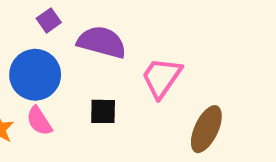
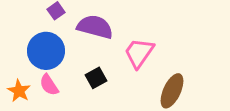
black square: (103, 111) -> (96, 78), turned -30

